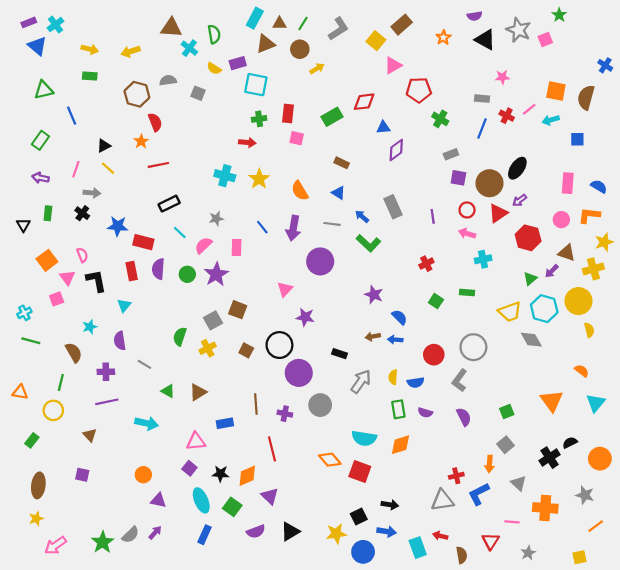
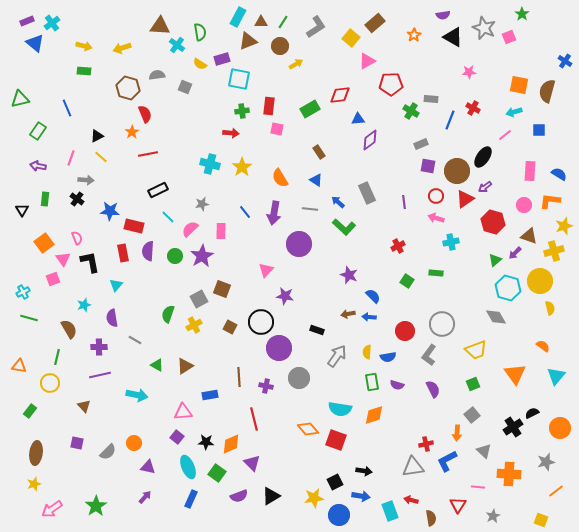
green triangle: (44, 90) -> (20, 99), moved
gray rectangle: (482, 99) -> (431, 99), moved
pink line: (529, 109) -> (505, 135), moved
brown rectangle: (342, 163) -> (319, 152), turned 32
yellow trapezoid: (510, 312) -> (476, 350), moved
gray star: (585, 495) -> (546, 462), turned -30
gray semicircle: (130, 535) -> (108, 452), moved
yellow square: (580, 557) -> (541, 520), turned 32

